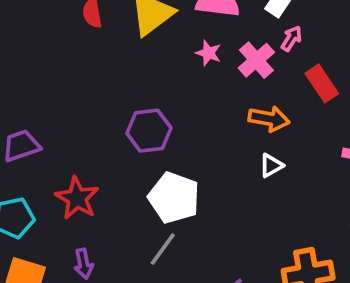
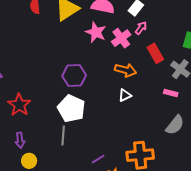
pink star: (208, 53) -> (96, 32), size x1.5
purple hexagon: (149, 131) -> (74, 76), moved
gray line: (163, 249) -> (63, 136), turned -36

